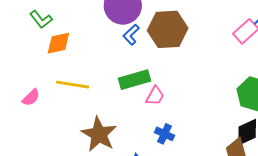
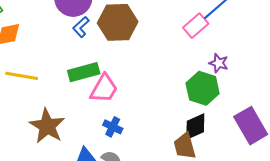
pink trapezoid: (155, 96) -> (104, 89), size x1.5

